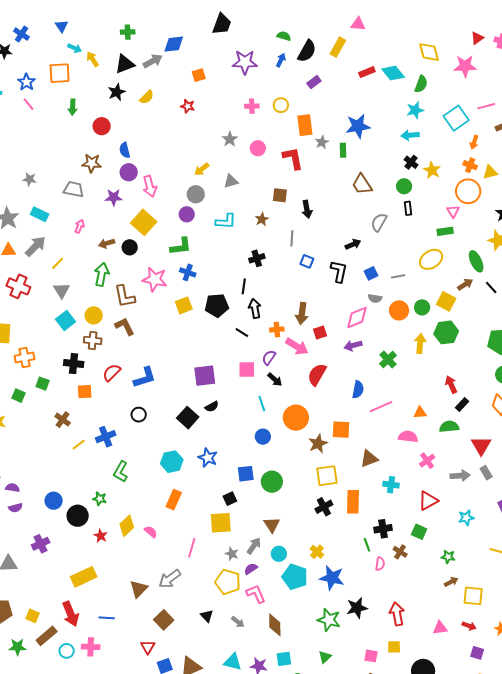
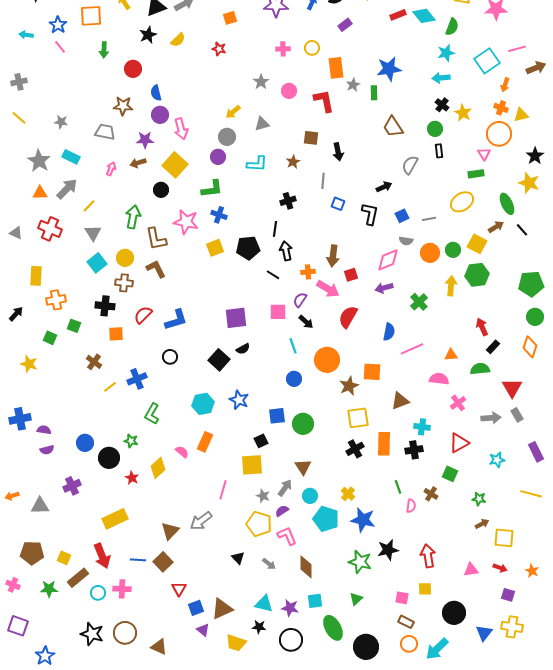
brown arrow: (107, 243) -> (138, 163), moved
black cross: (383, 529) -> (414, 450), moved
pink semicircle: (151, 532) -> (182, 452), moved
brown square: (164, 620) -> (163, 562), moved

